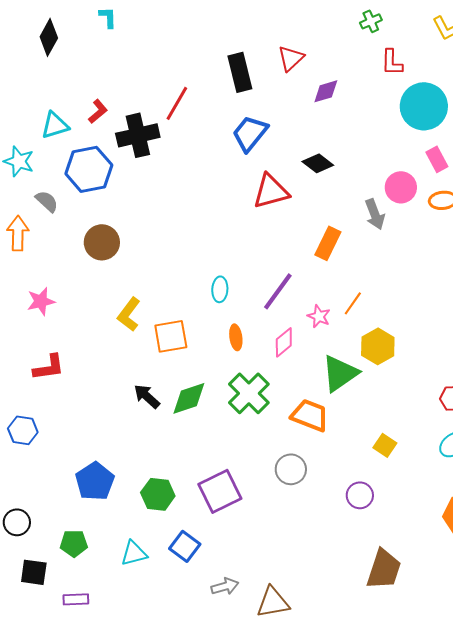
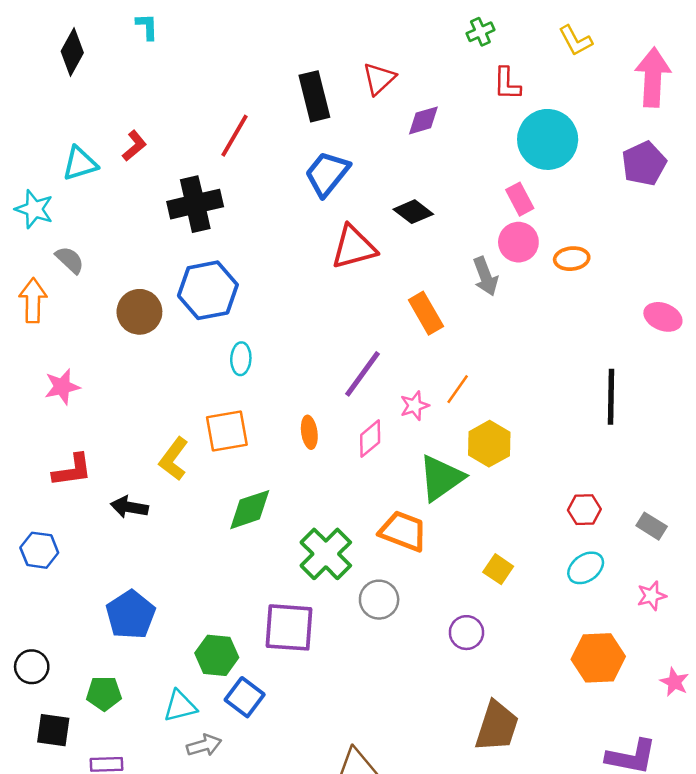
black cross: (138, 135) -> (195, 204), moved
pink rectangle: (437, 159) -> (520, 199), moved
blue hexagon: (89, 169) -> (208, 290), moved
orange rectangle: (328, 243) -> (426, 313), turned -56
cyan ellipse: (220, 289) -> (241, 359), moved
yellow L-shape: (129, 314) -> (174, 459), moved
pink star: (319, 316) -> (415, 406), turned 30
green cross: (249, 393) -> (326, 554), moved
black arrow: (147, 396) -> (129, 507), moved, turned -32
purple square: (220, 491) -> (289, 627), turned 30
green hexagon: (158, 494) -> (217, 655), moved
gray arrow: (225, 586) -> (204, 745), moved

